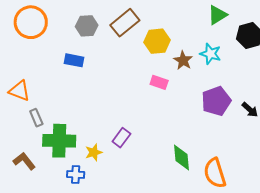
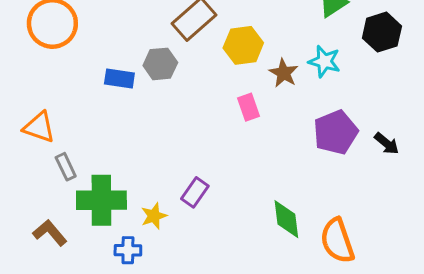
gray hexagon: (87, 26) -> (160, 64), moved
pink rectangle: (159, 82) -> (249, 107), turned 54

